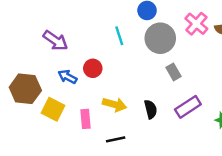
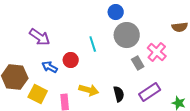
pink cross: (196, 24) -> (157, 52), moved
cyan line: (119, 36) -> (93, 44), moved

